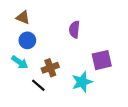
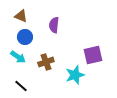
purple semicircle: (74, 29) -> (54, 25), moved
black line: (38, 85) -> (21, 86), moved

